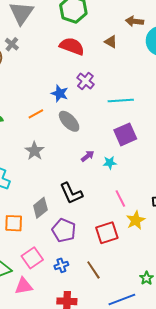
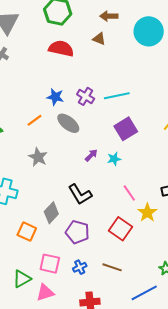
brown arrow: (135, 21) -> (109, 16), moved
purple cross: (85, 81) -> (86, 96), moved
orange square: (14, 223) -> (27, 232), turned 30
red square: (107, 233) -> (120, 229), turned -30
pink square: (32, 258) -> (50, 264), turned -35
brown line: (93, 270) -> (112, 267), turned -30

